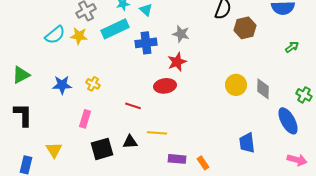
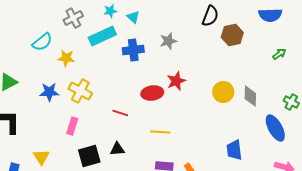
gray star: (181, 34) -> (168, 41), turned -30
yellow star: (79, 36) -> (66, 58), moved
red star: (177, 62) -> (176, 81), moved
yellow cross: (93, 84) -> (80, 91), size x1.6
yellow line: (157, 133) -> (160, 132), moved

